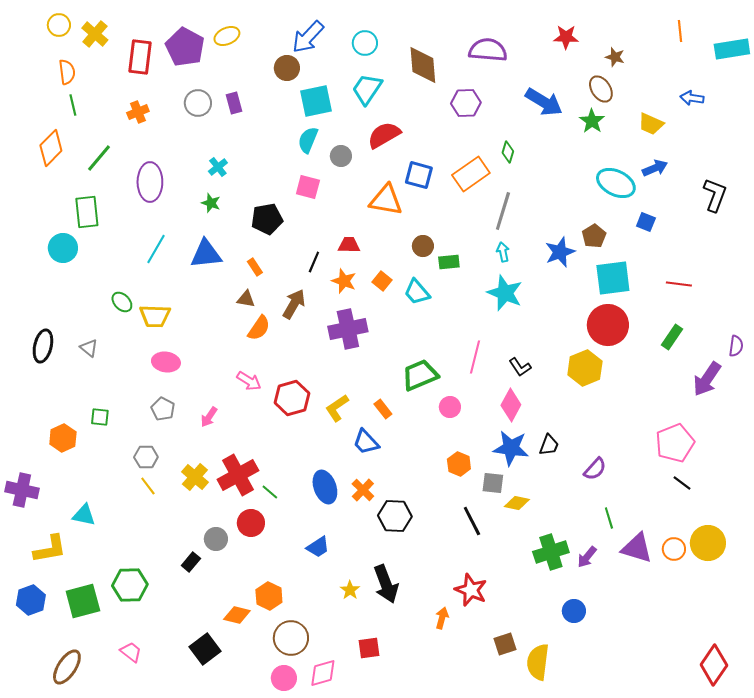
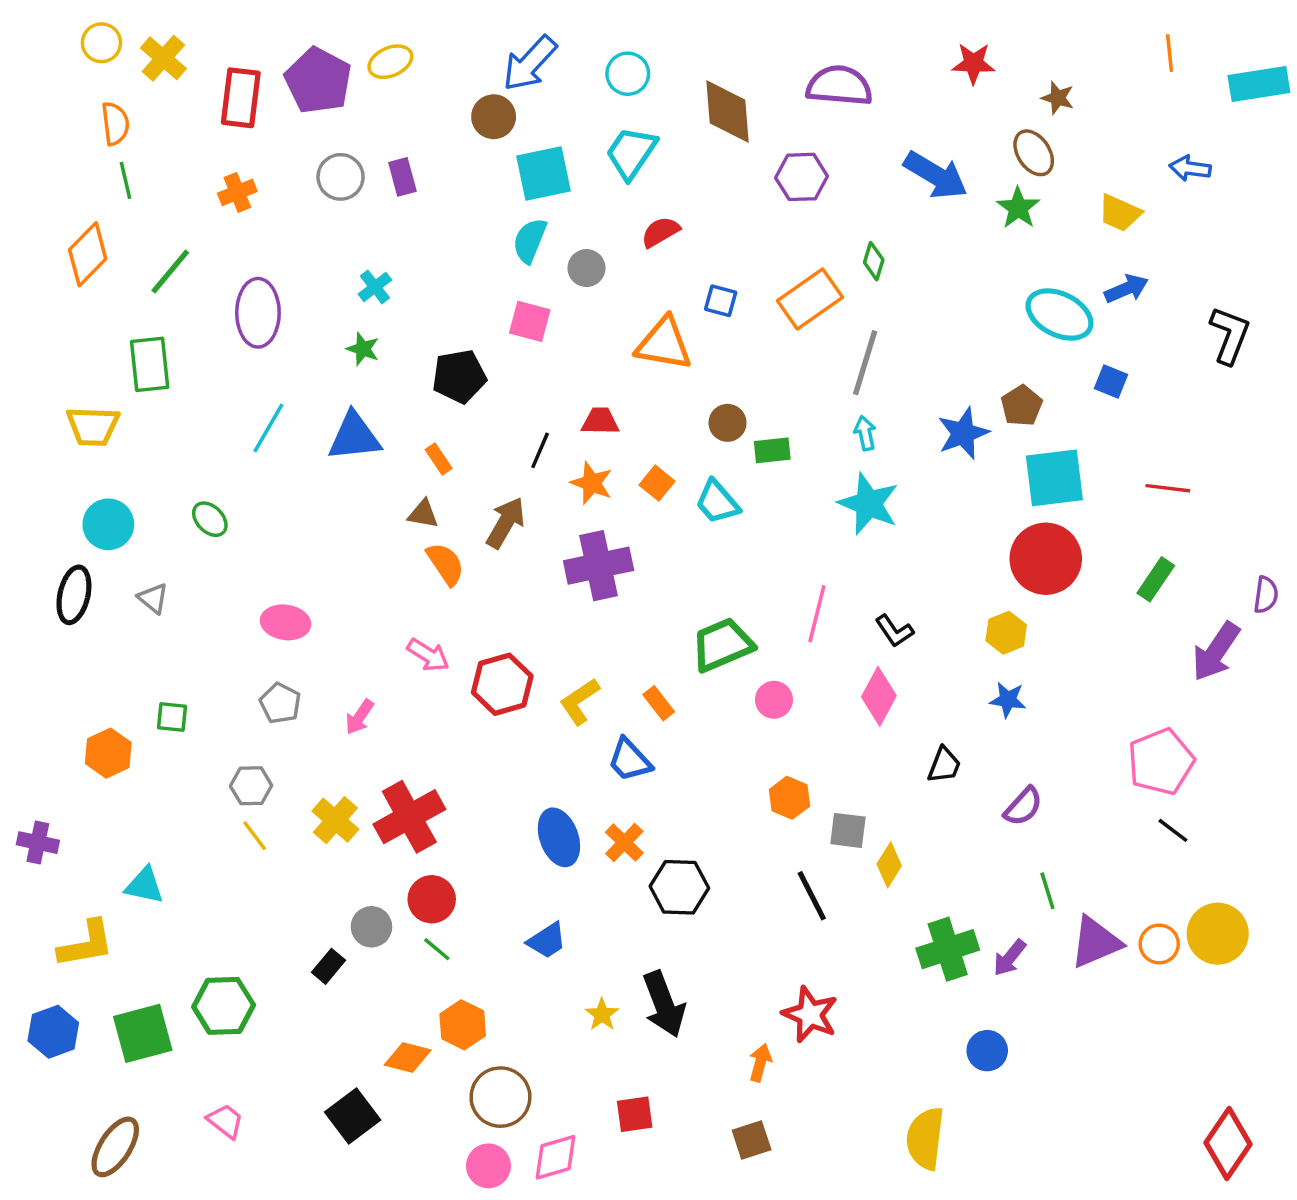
red semicircle: (384, 135) -> (660, 232), size x0.7
blue square: (419, 175) -> (721, 301), size x0.7
cyan circle: (63, 248) -> (108, 524), moved
yellow trapezoid: (155, 316) -> (93, 426), moved
orange semicircle: (259, 328) -> (445, 564), turned -68
yellow hexagon: (585, 368) -> (1006, 633), size x0.7
blue star: (511, 448) -> (1008, 700), moved, size x0.6
purple cross: (22, 490) -> (38, 843), size x0.7
green line: (270, 492) -> (437, 949), moved
yellow diamond: (517, 503) -> (889, 865), turned -70
purple triangle: (637, 548) -> (1096, 942), turned -40
brown square: (505, 644) -> (752, 1140), moved

